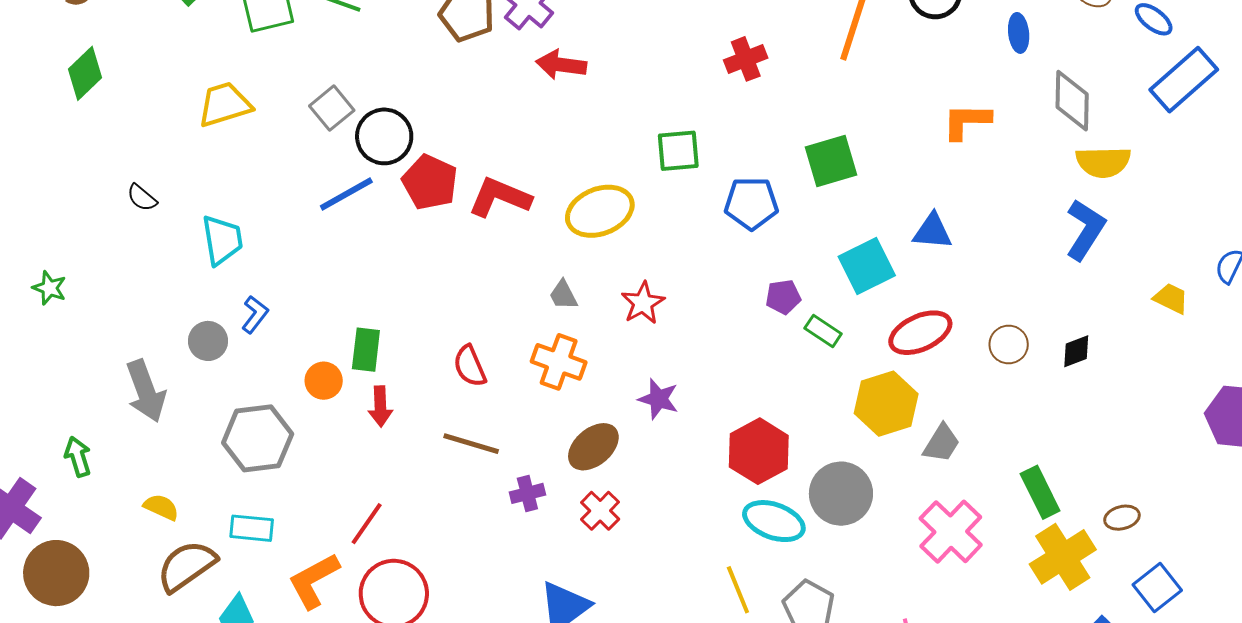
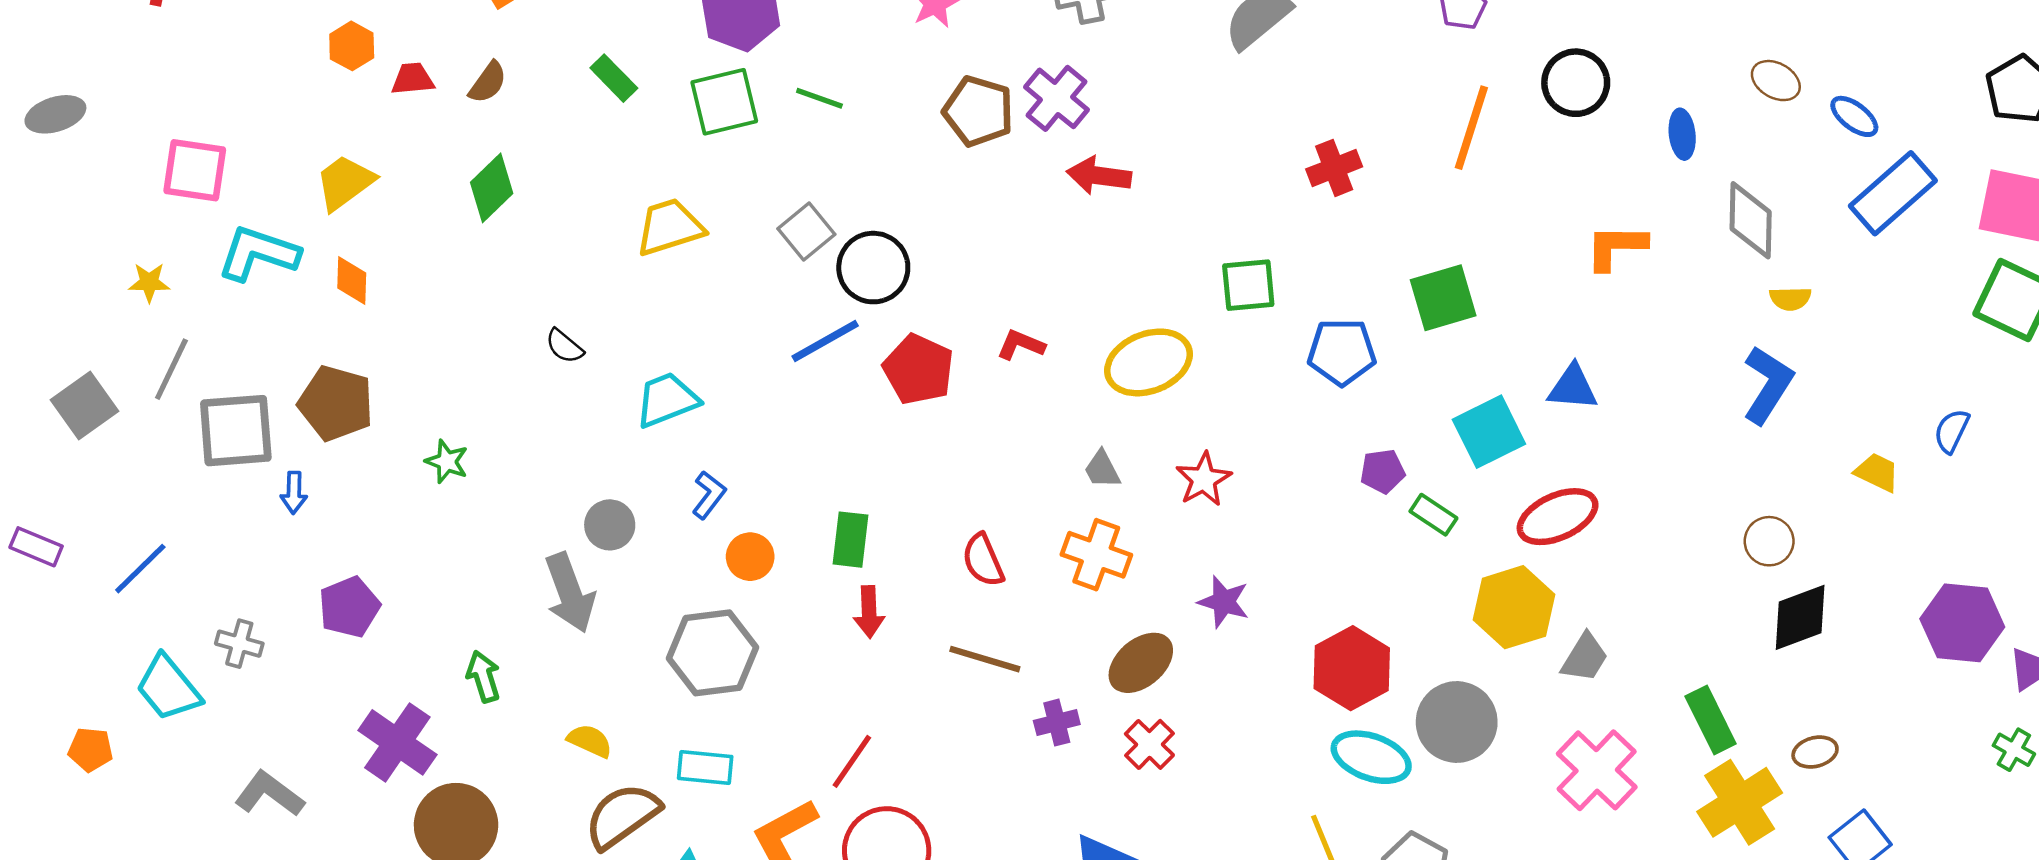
yellow semicircle: (1103, 162) -> (1790, 299), size x0.6
red pentagon: (430, 182) -> (918, 369), moved
red L-shape: (500, 197) -> (1021, 345), size x0.6
cyan trapezoid: (222, 240) -> (667, 400), turned -102
gray circle: (208, 341) -> (610, 525), moved
brown circle: (1009, 345) -> (1769, 541), moved
black diamond: (1076, 351) -> (1800, 617), moved, size x1.6
orange circle: (324, 381) -> (750, 557), moved

